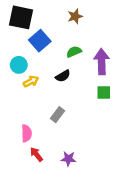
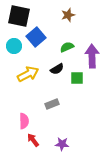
cyan circle: (19, 65) -> (14, 46), moved
yellow arrow: (31, 81) -> (28, 74), size x1.5
green square: (104, 92) -> (77, 78), moved
gray rectangle: (57, 115) -> (52, 104), turned 32

